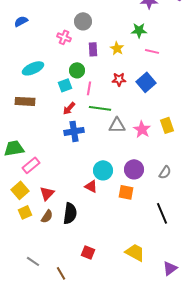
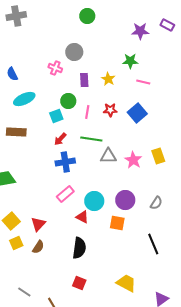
blue semicircle: (21, 21) -> (12, 74), moved, turned -88
pink line: (89, 88) -> (87, 112), moved
pink rectangle: (31, 165) -> (65, 194), moved
black semicircle: (70, 213) -> (79, 248), moved

